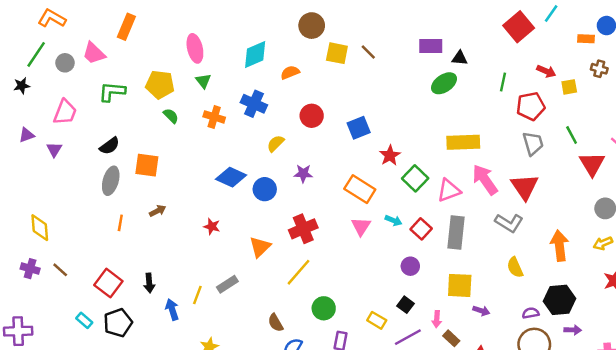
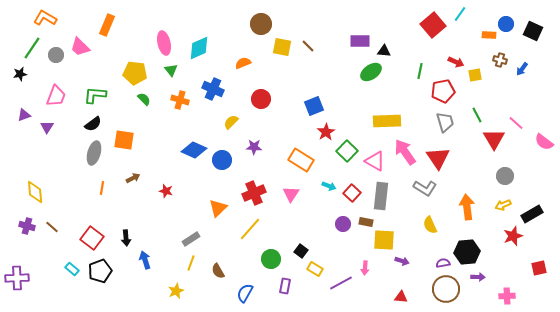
cyan diamond: (255, 54) -> (199, 48), moved
green L-shape: (112, 92) -> (95, 95), moved
blue square: (359, 128) -> (314, 106), moved
pink triangle: (449, 190) -> (375, 161), turned 50
red star: (212, 226) -> (166, 191), moved
pink triangle: (361, 226) -> (291, 194), moved
yellow line: (197, 295) -> (191, 263), moved
black square: (406, 305) -> (301, 251), moved
brown semicircle: (276, 323) -> (218, 271), moved
brown rectangle: (451, 338) -> (366, 222), moved, turned -32

